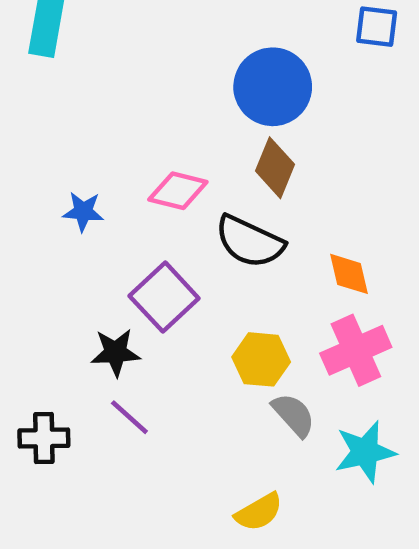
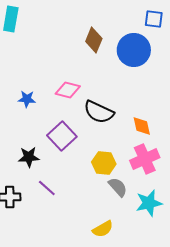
blue circle: (273, 87) -> (134, 50), moved
brown diamond: (275, 168) -> (94, 40), moved
black star: (116, 353) -> (29, 157), moved

